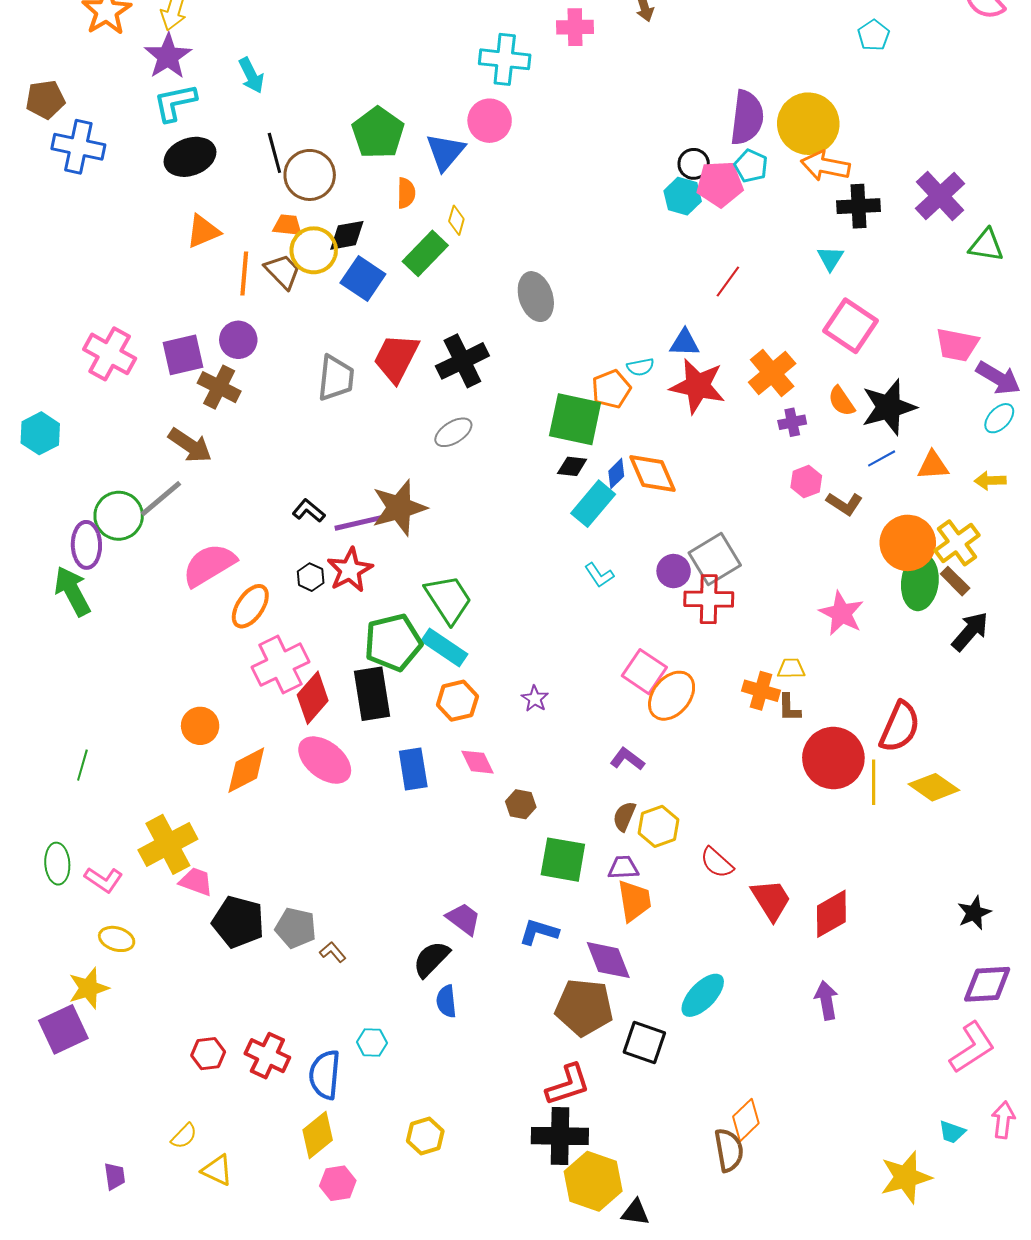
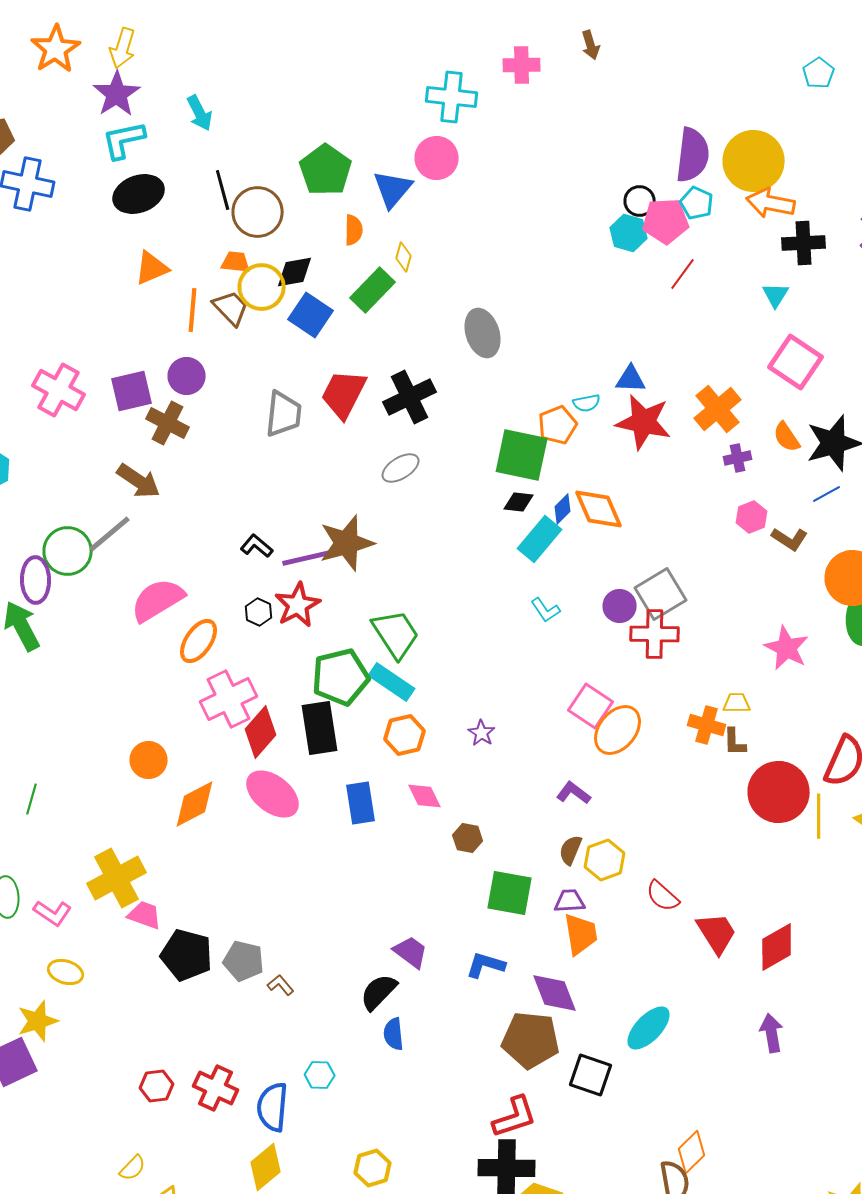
red line: (728, 282) -> (683, 274), moved

